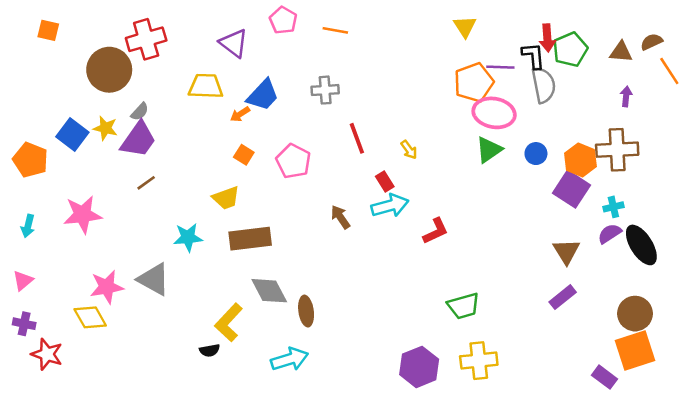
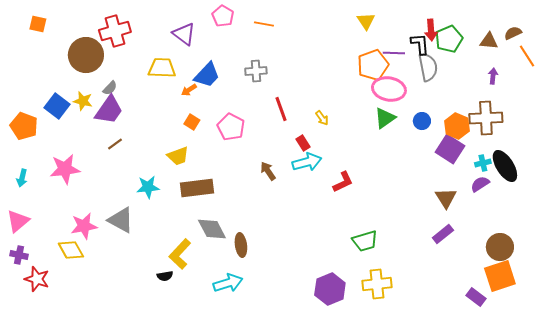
black ellipse: (641, 245) -> (505, 166), moved
pink triangle: (23, 281) -> (18, 221), size x1.4

